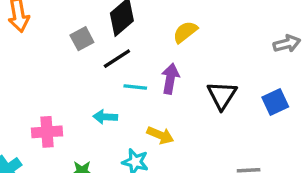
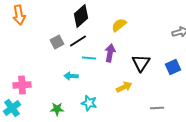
gray square: (82, 39) -> (57, 42), moved
pink cross: (47, 132) -> (22, 85), moved
yellow arrow: (160, 135) -> (124, 87), moved, turned -49

